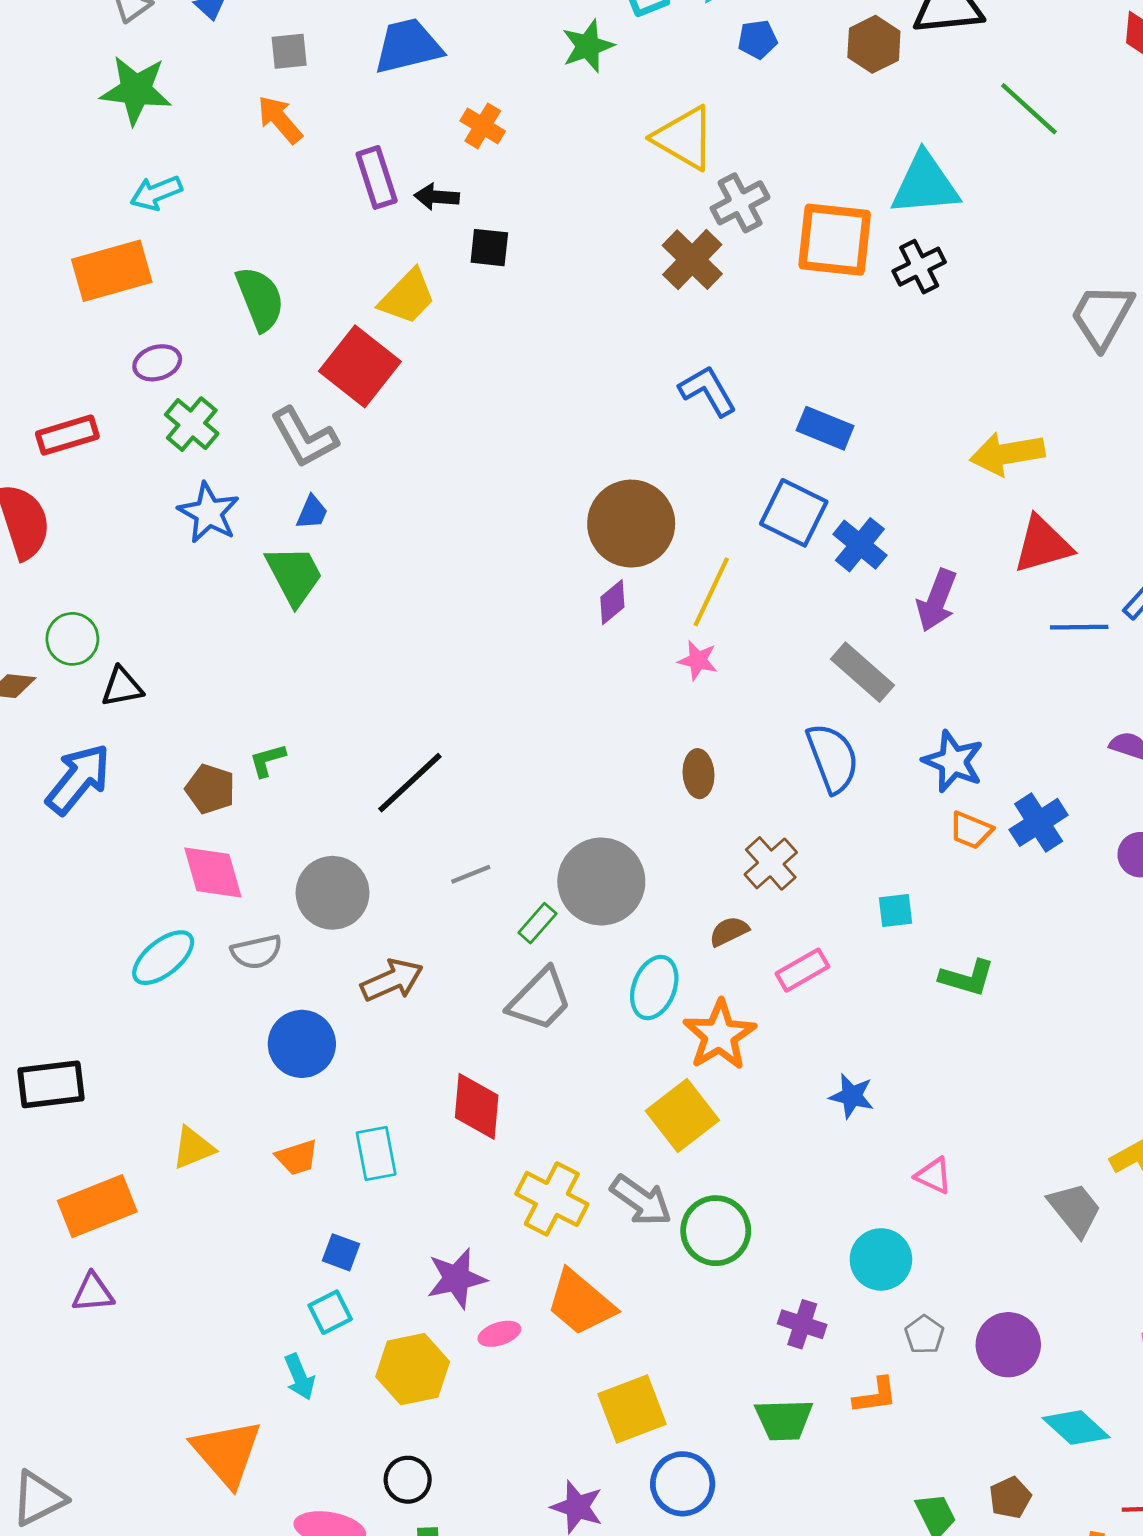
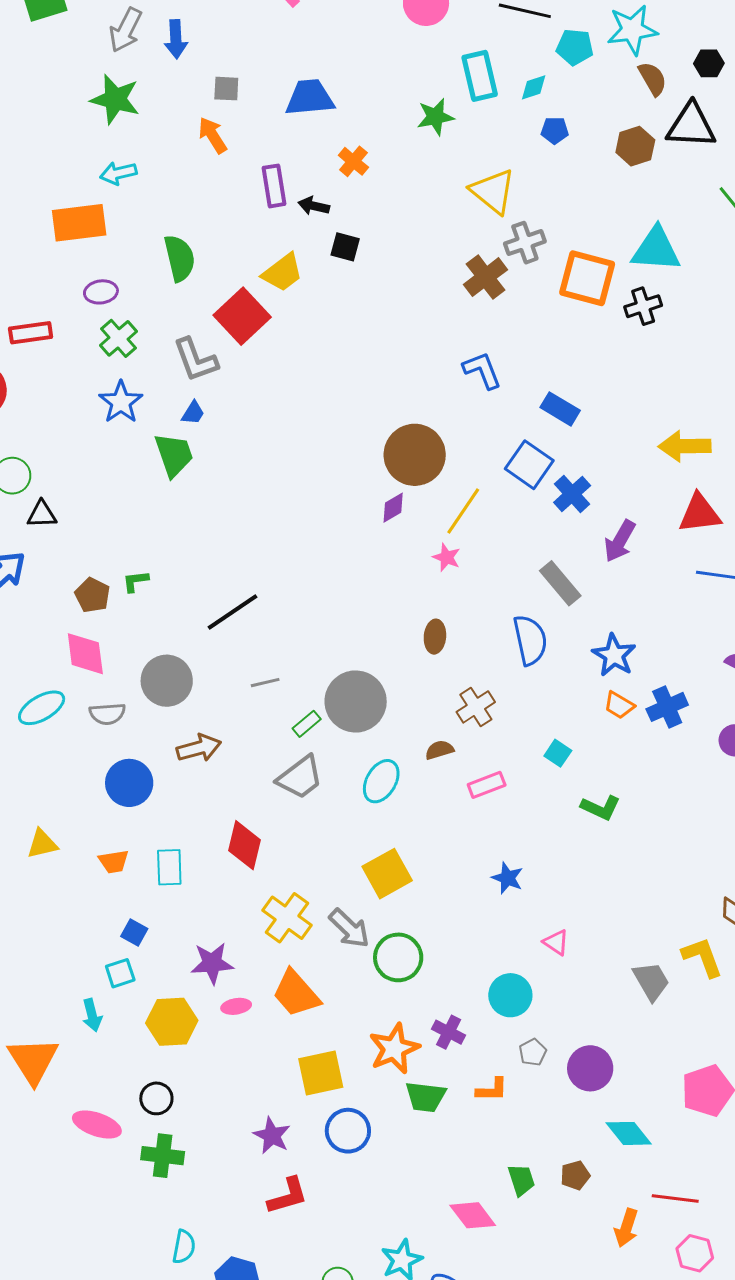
cyan square: (895, 911) -> (558, 753), turned 32
orange star: (719, 1035) -> (394, 1049), moved

